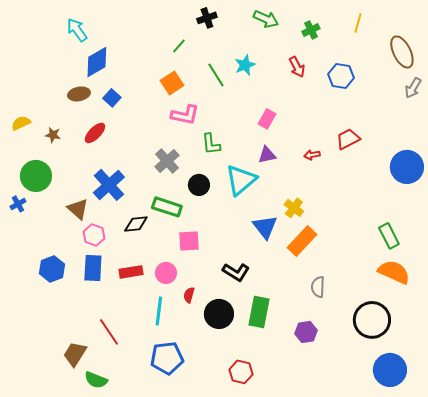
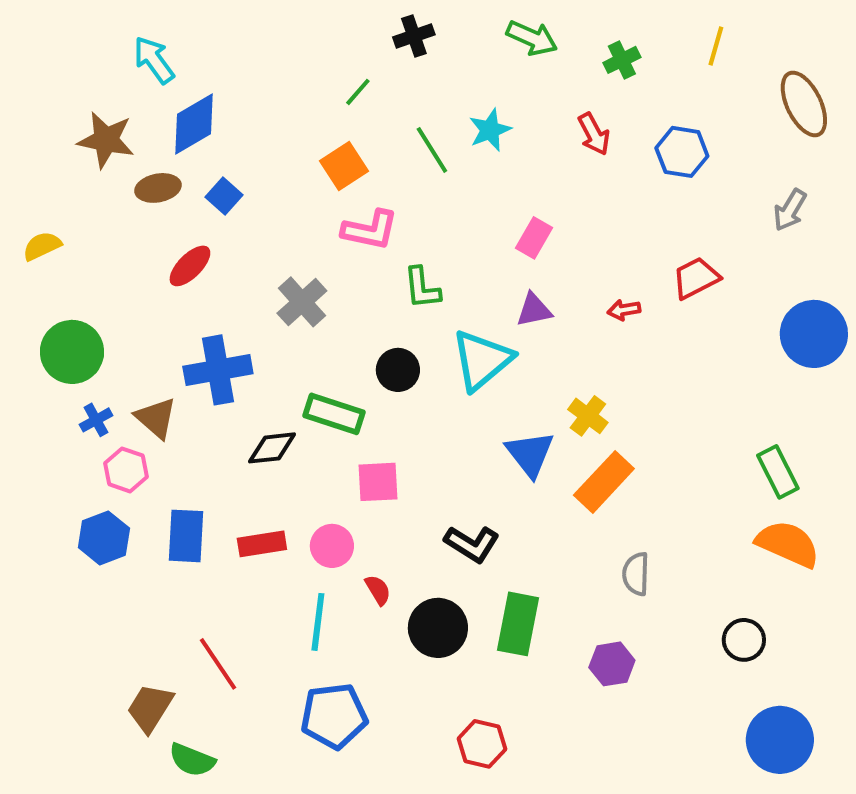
gray arrow: (413, 88) -> (790, 210), moved
brown star: (53, 135) -> (106, 140), moved, size x1.8
gray cross: (167, 161) -> (302, 302), moved
blue cross: (109, 185) -> (218, 370), turned 32
blue cross: (18, 204) -> (96, 420), moved
pink hexagon: (94, 235) -> (126, 470), moved
red semicircle: (189, 295) -> (378, 590), turned 133
black circle: (372, 320) -> (744, 640), size x0.6

